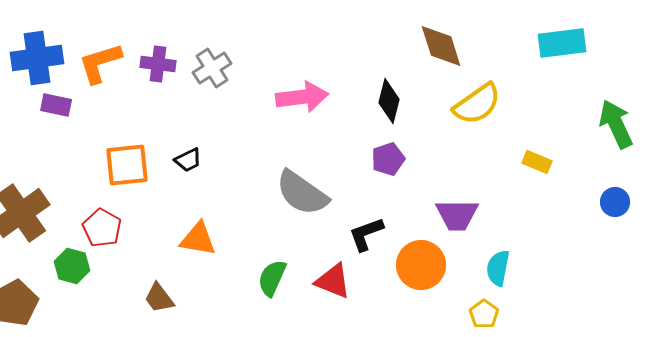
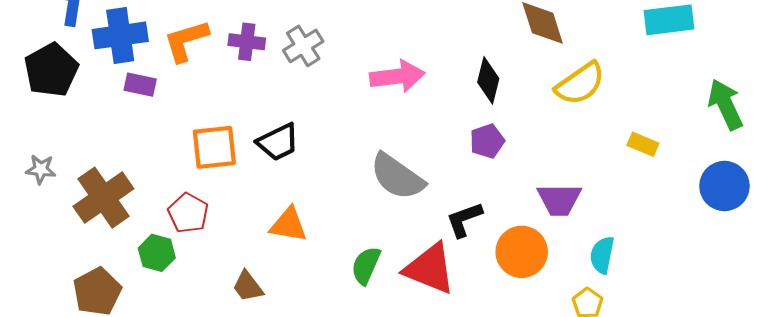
black trapezoid: (188, 160) -> (278, 142), size x1.5
blue circle: (615, 202) -> (724, 186), size x1.6
red triangle: (333, 281) -> (430, 269), size x1.4

